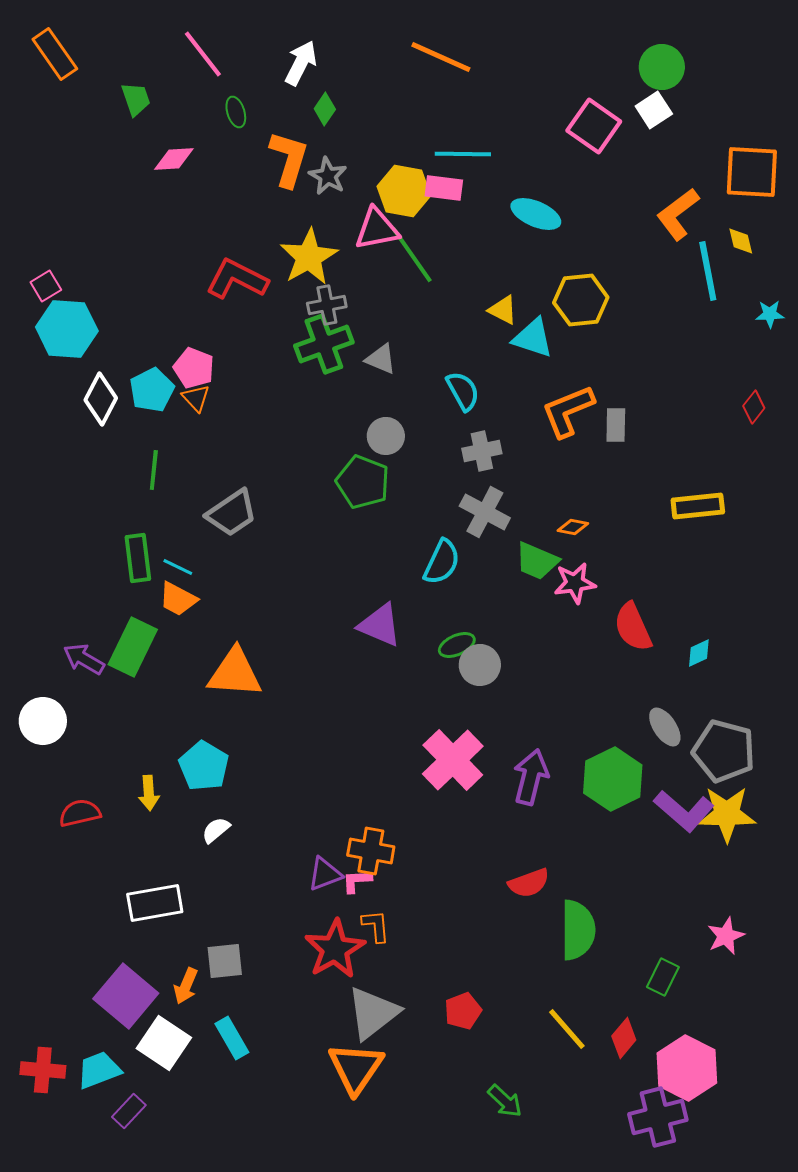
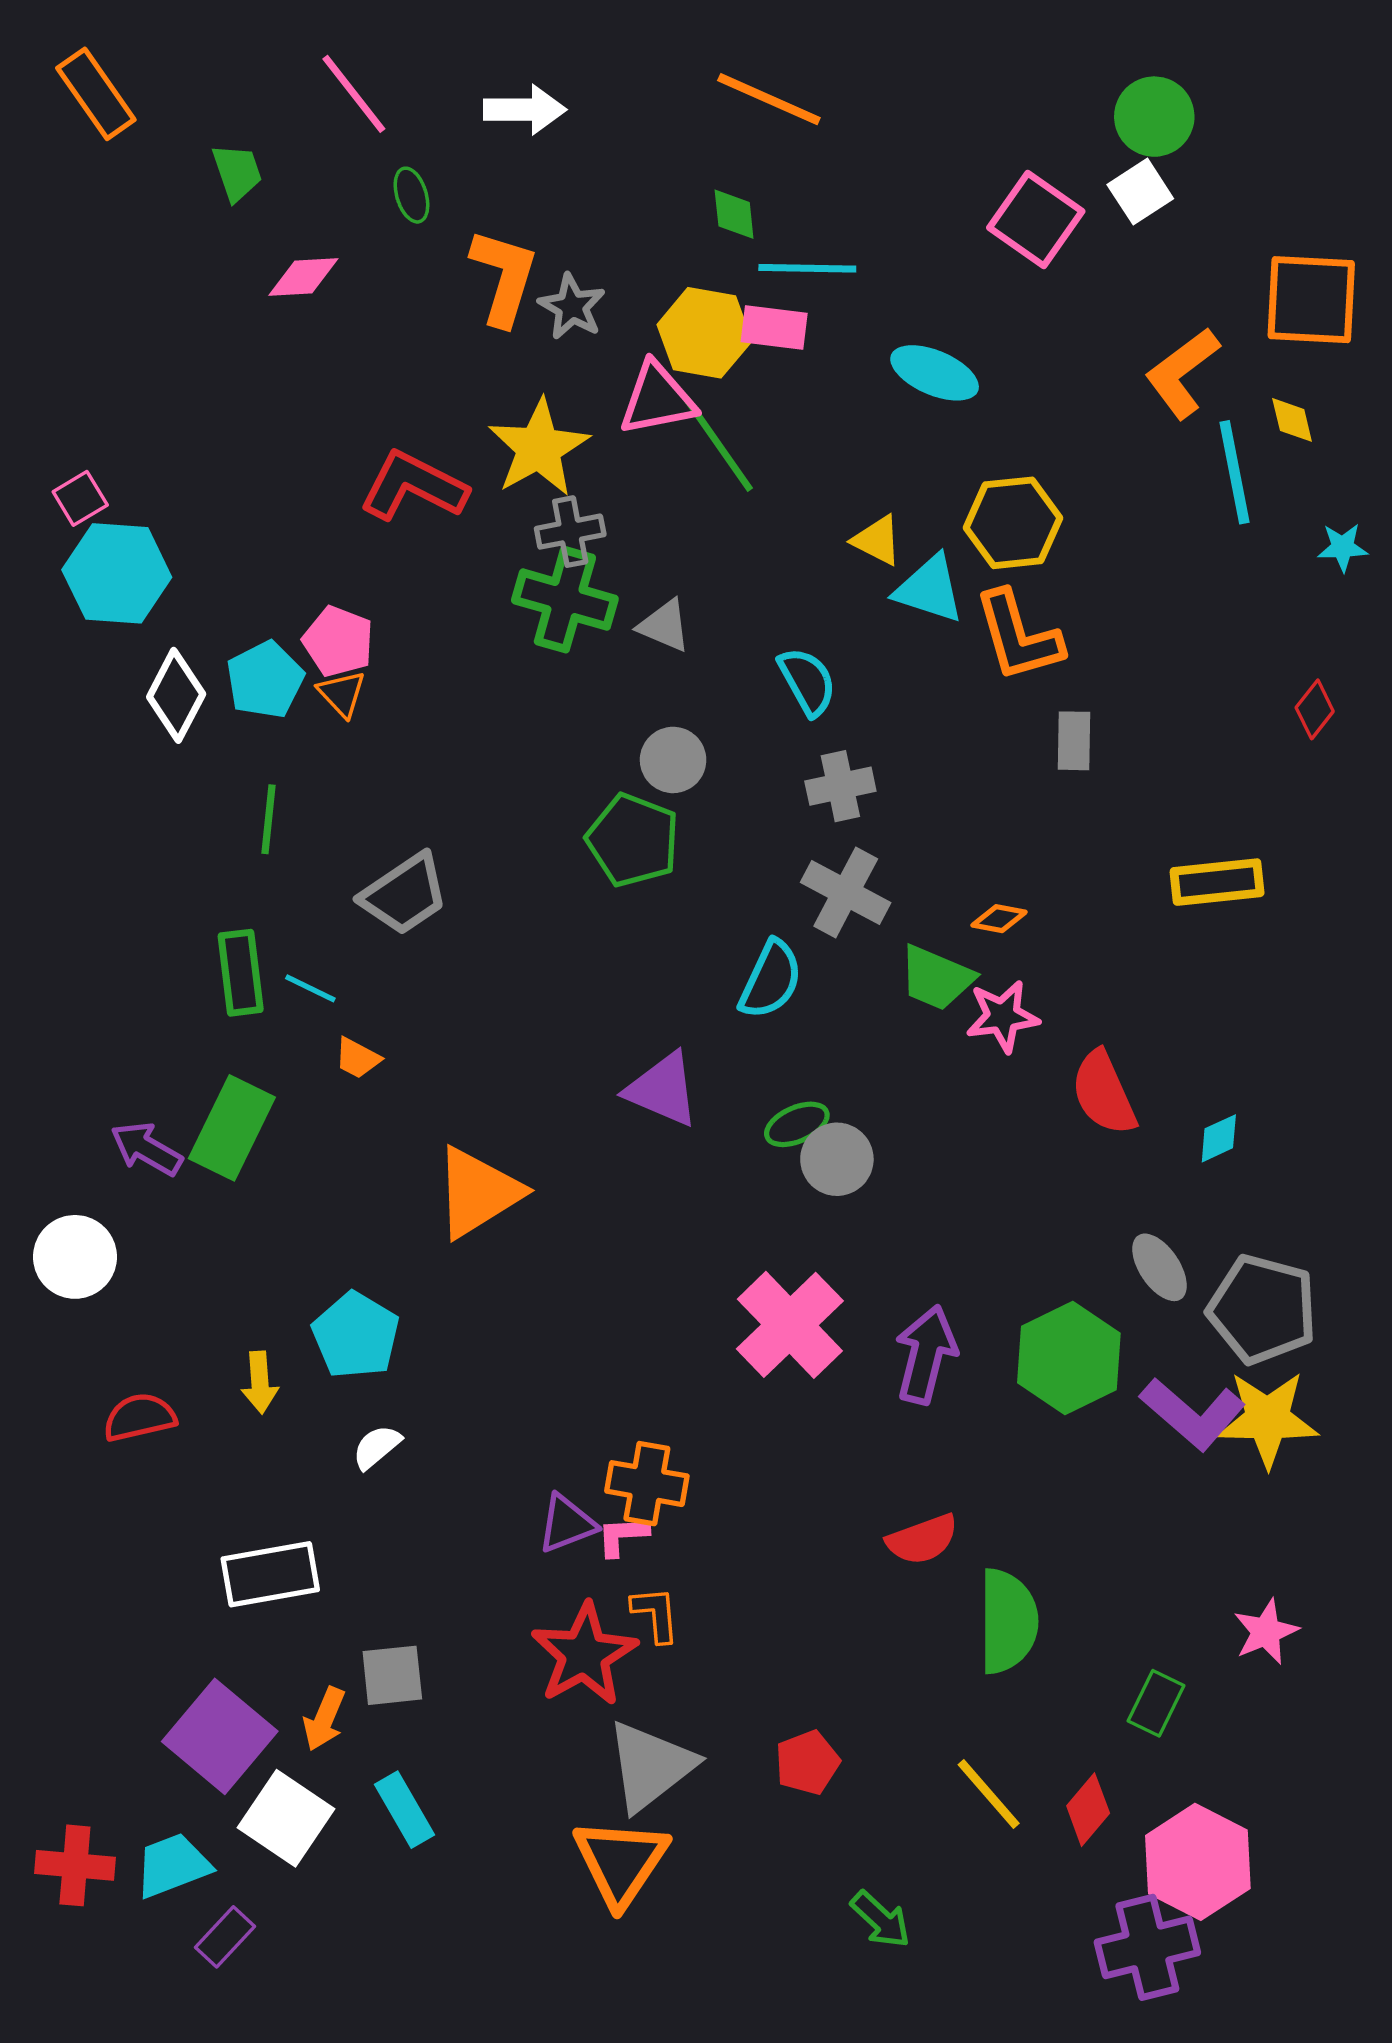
white arrow: (301, 63) -> (525, 110), turned 63
green diamond: (325, 109) -> (734, 214), moved, turned -40
green cross: (324, 344) -> (565, 600), turned 36
orange L-shape: (568, 411) -> (1018, 636), moved, turned -84
orange trapezoid: (178, 599) -> (357, 1058), moved, size x0.7
orange triangle: (235, 673) -> (478, 1192), moved, turned -36

